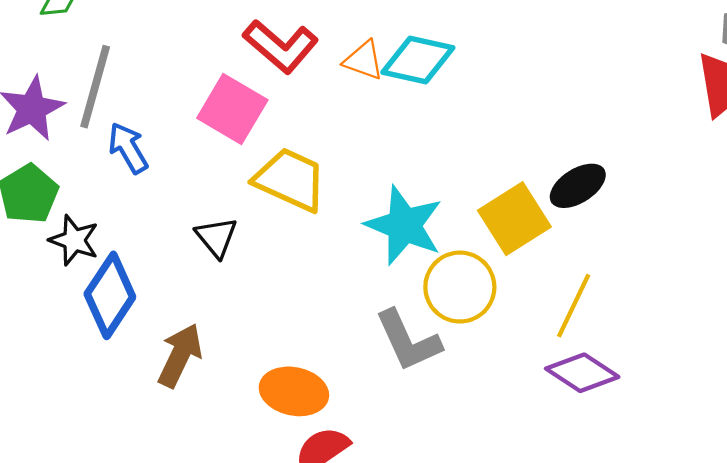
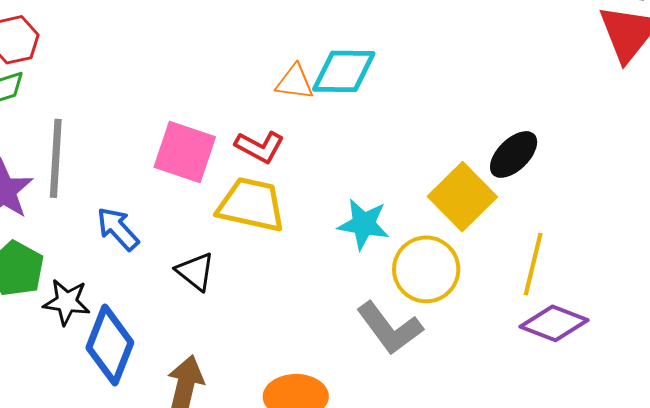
red L-shape: (281, 46) -> (260, 147), moved, size x0.7
blue arrow: (128, 148) -> (118, 229), moved
cyan star: (404, 225) -> (364, 224), size x0.7

